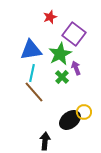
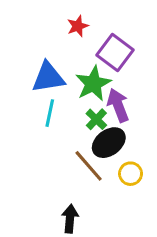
purple arrow: (76, 68) -> (118, 105), size x1.5
brown line: (34, 92) -> (89, 166), moved
black ellipse: (70, 120) -> (109, 143), moved

